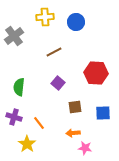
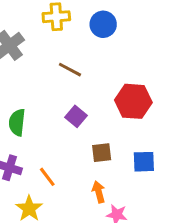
brown line: (54, 52) -> (70, 70), turned 56
orange arrow: (73, 133) -> (99, 192), turned 80

